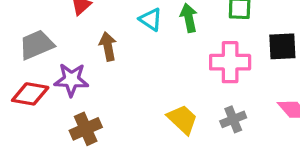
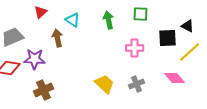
cyan triangle: (151, 19) -> (73, 20), moved
pink cross: (230, 62) -> (135, 48), size x0.7

